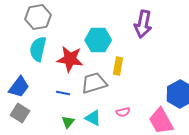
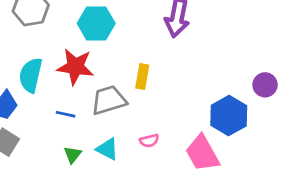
cyan hexagon: (98, 40) -> (96, 23), moved
cyan semicircle: (38, 49) -> (31, 75), moved

